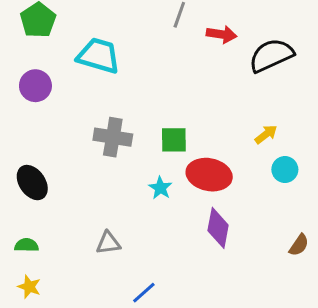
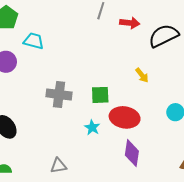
cyan trapezoid: (99, 56) -> (34, 41), moved, size x0.7
yellow arrow: (266, 134) -> (142, 75), moved, turned 91

